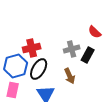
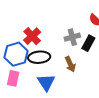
red cross: (32, 48) -> (32, 36), turned -30
black ellipse: (39, 69) -> (39, 57), turned 55

